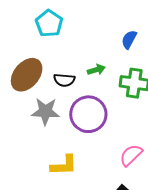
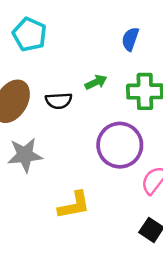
gray star: (45, 111) -> (25, 155), moved
purple circle: (88, 114) -> (120, 145), moved

